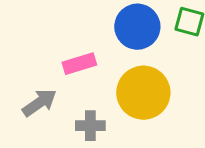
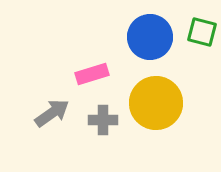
gray cross: (90, 126) -> (103, 120), moved

